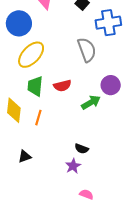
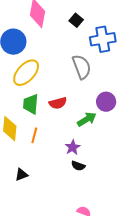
purple star: (73, 166) -> (73, 147), moved

